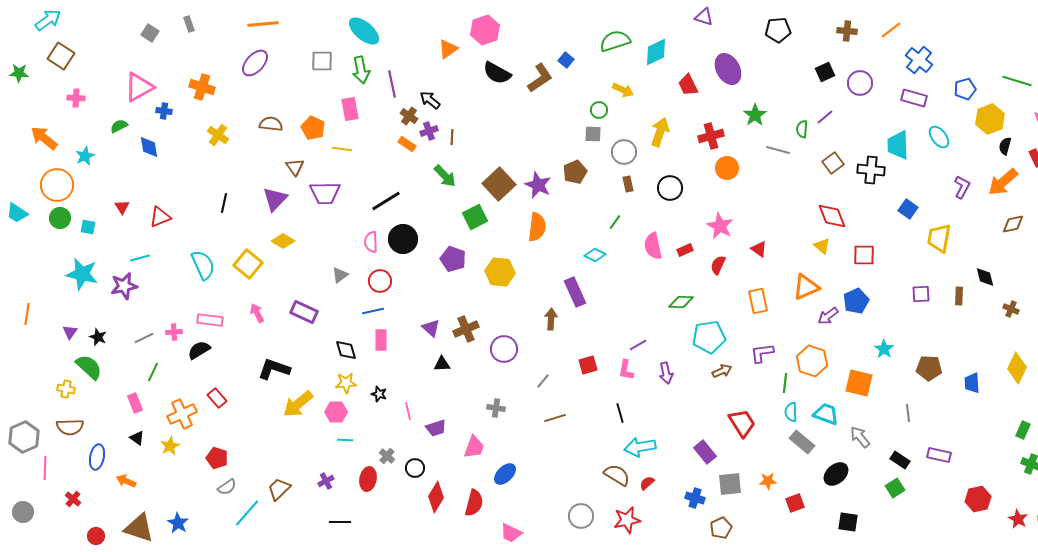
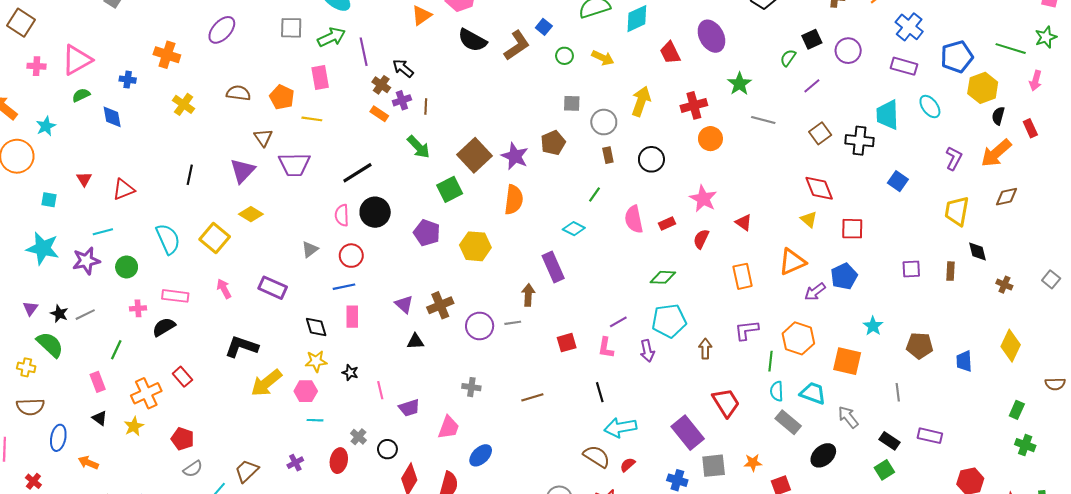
green arrow: (361, 70) -> (332, 37), turned -104
pink triangle: (139, 87) -> (77, 60), moved
blue pentagon: (965, 89) -> (957, 57), size x1.4
green circle: (599, 110) -> (564, 56), moved
green semicircle: (802, 129) -> (788, 58), moved, turned 30
green circle: (60, 218) -> (127, 267), moved
yellow trapezoid: (939, 238) -> (957, 211), moved
cyan pentagon: (709, 337) -> (669, 321), moved
gray line: (144, 338) -> (85, 315), moved
brown arrow: (722, 371) -> (705, 349), turned -66
gray line: (543, 381) -> (513, 323), moved, turned 42
purple rectangle: (705, 452) -> (688, 433), size x1.4

